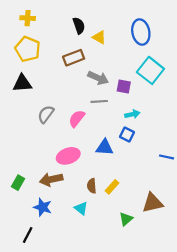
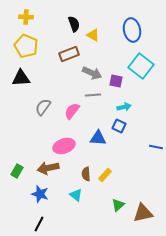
brown triangle: (153, 203) -> (143, 213), moved
black line: (28, 235) -> (39, 224), moved

